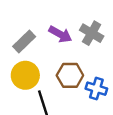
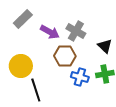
gray rectangle: (24, 42) -> (23, 19), moved
brown hexagon: (70, 75) -> (65, 56), moved

